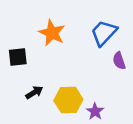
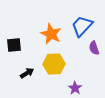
orange star: (52, 33) -> (51, 34), moved
yellow hexagon: (68, 100) -> (54, 64), moved

